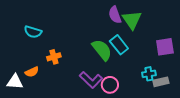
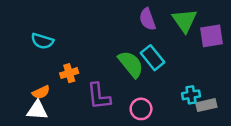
green triangle: (132, 20) -> (185, 21), moved
purple square: (165, 47) -> (212, 36), moved
purple L-shape: (91, 80) -> (99, 96), moved, turned 40
white triangle: (15, 82) -> (37, 110), moved

